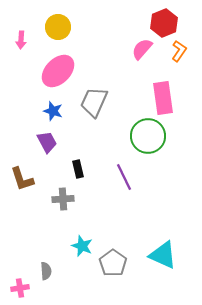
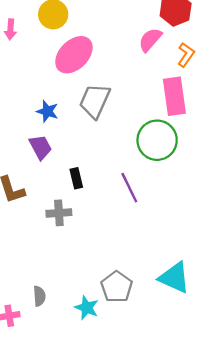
orange L-shape: (179, 51) -> (186, 55), moved
pink ellipse: (58, 71) -> (74, 55), moved
cyan star: (82, 246) -> (87, 308), moved

